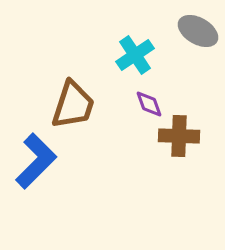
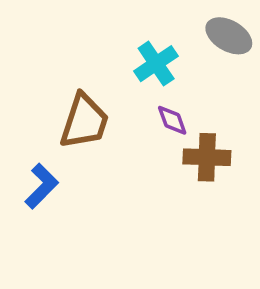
blue L-shape: (36, 161) -> (42, 186), size x0.7

